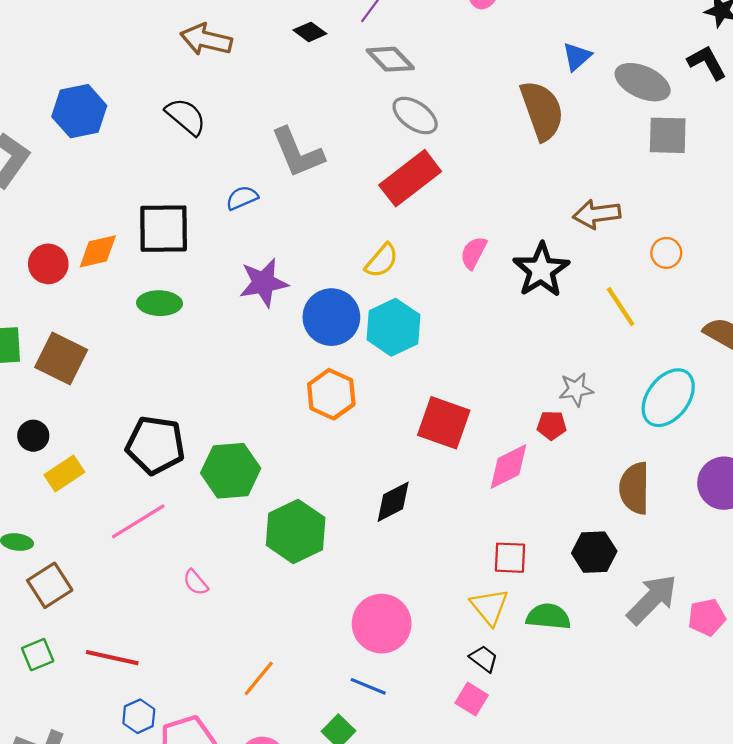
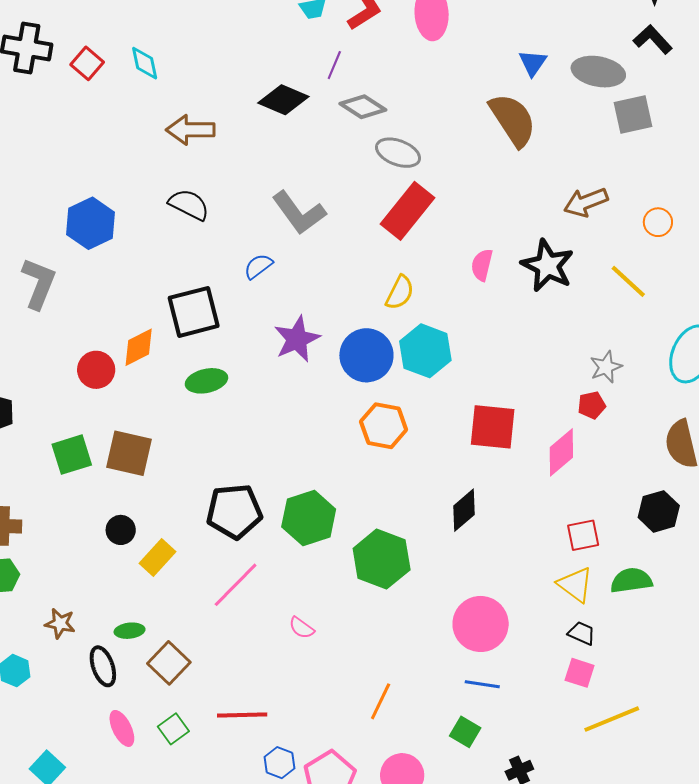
black diamond: (310, 32) -> (283, 100), size x1.6

